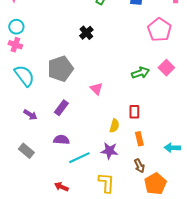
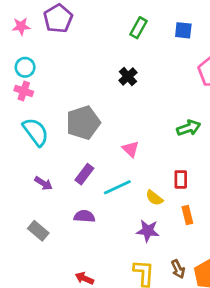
black cross: (86, 33) -> (128, 77), moved
yellow semicircle: (114, 126) -> (154, 198), turned 112
cyan line: (79, 158) -> (117, 187), moved
brown arrow: (139, 166) -> (178, 269), moved

